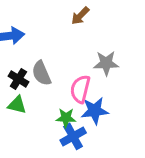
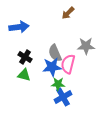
gray semicircle: (41, 73) -> (55, 53), moved
blue star: (95, 111) -> (52, 67), moved

